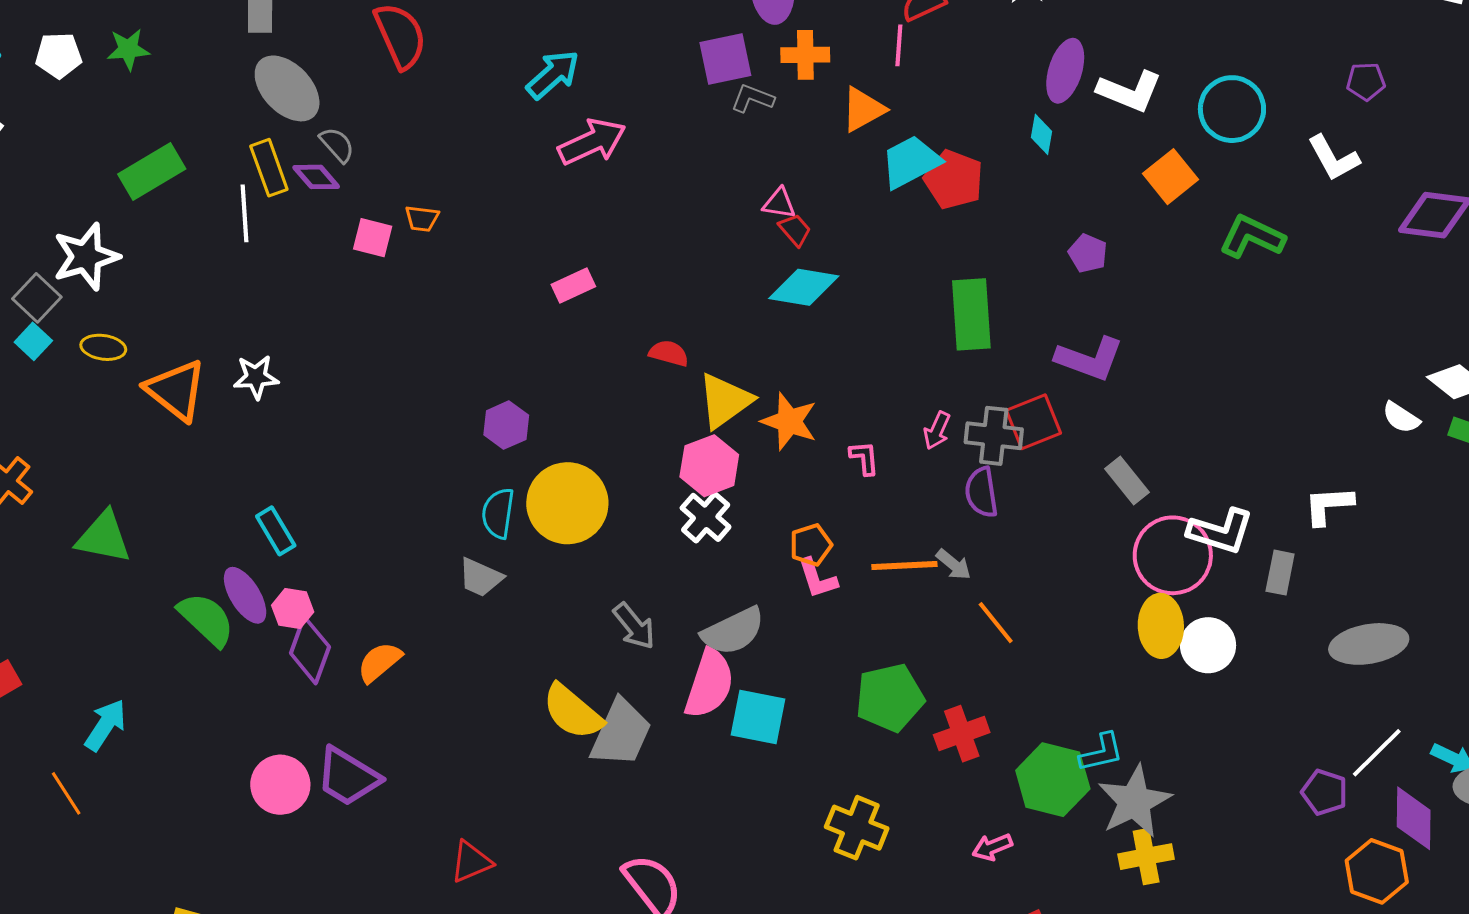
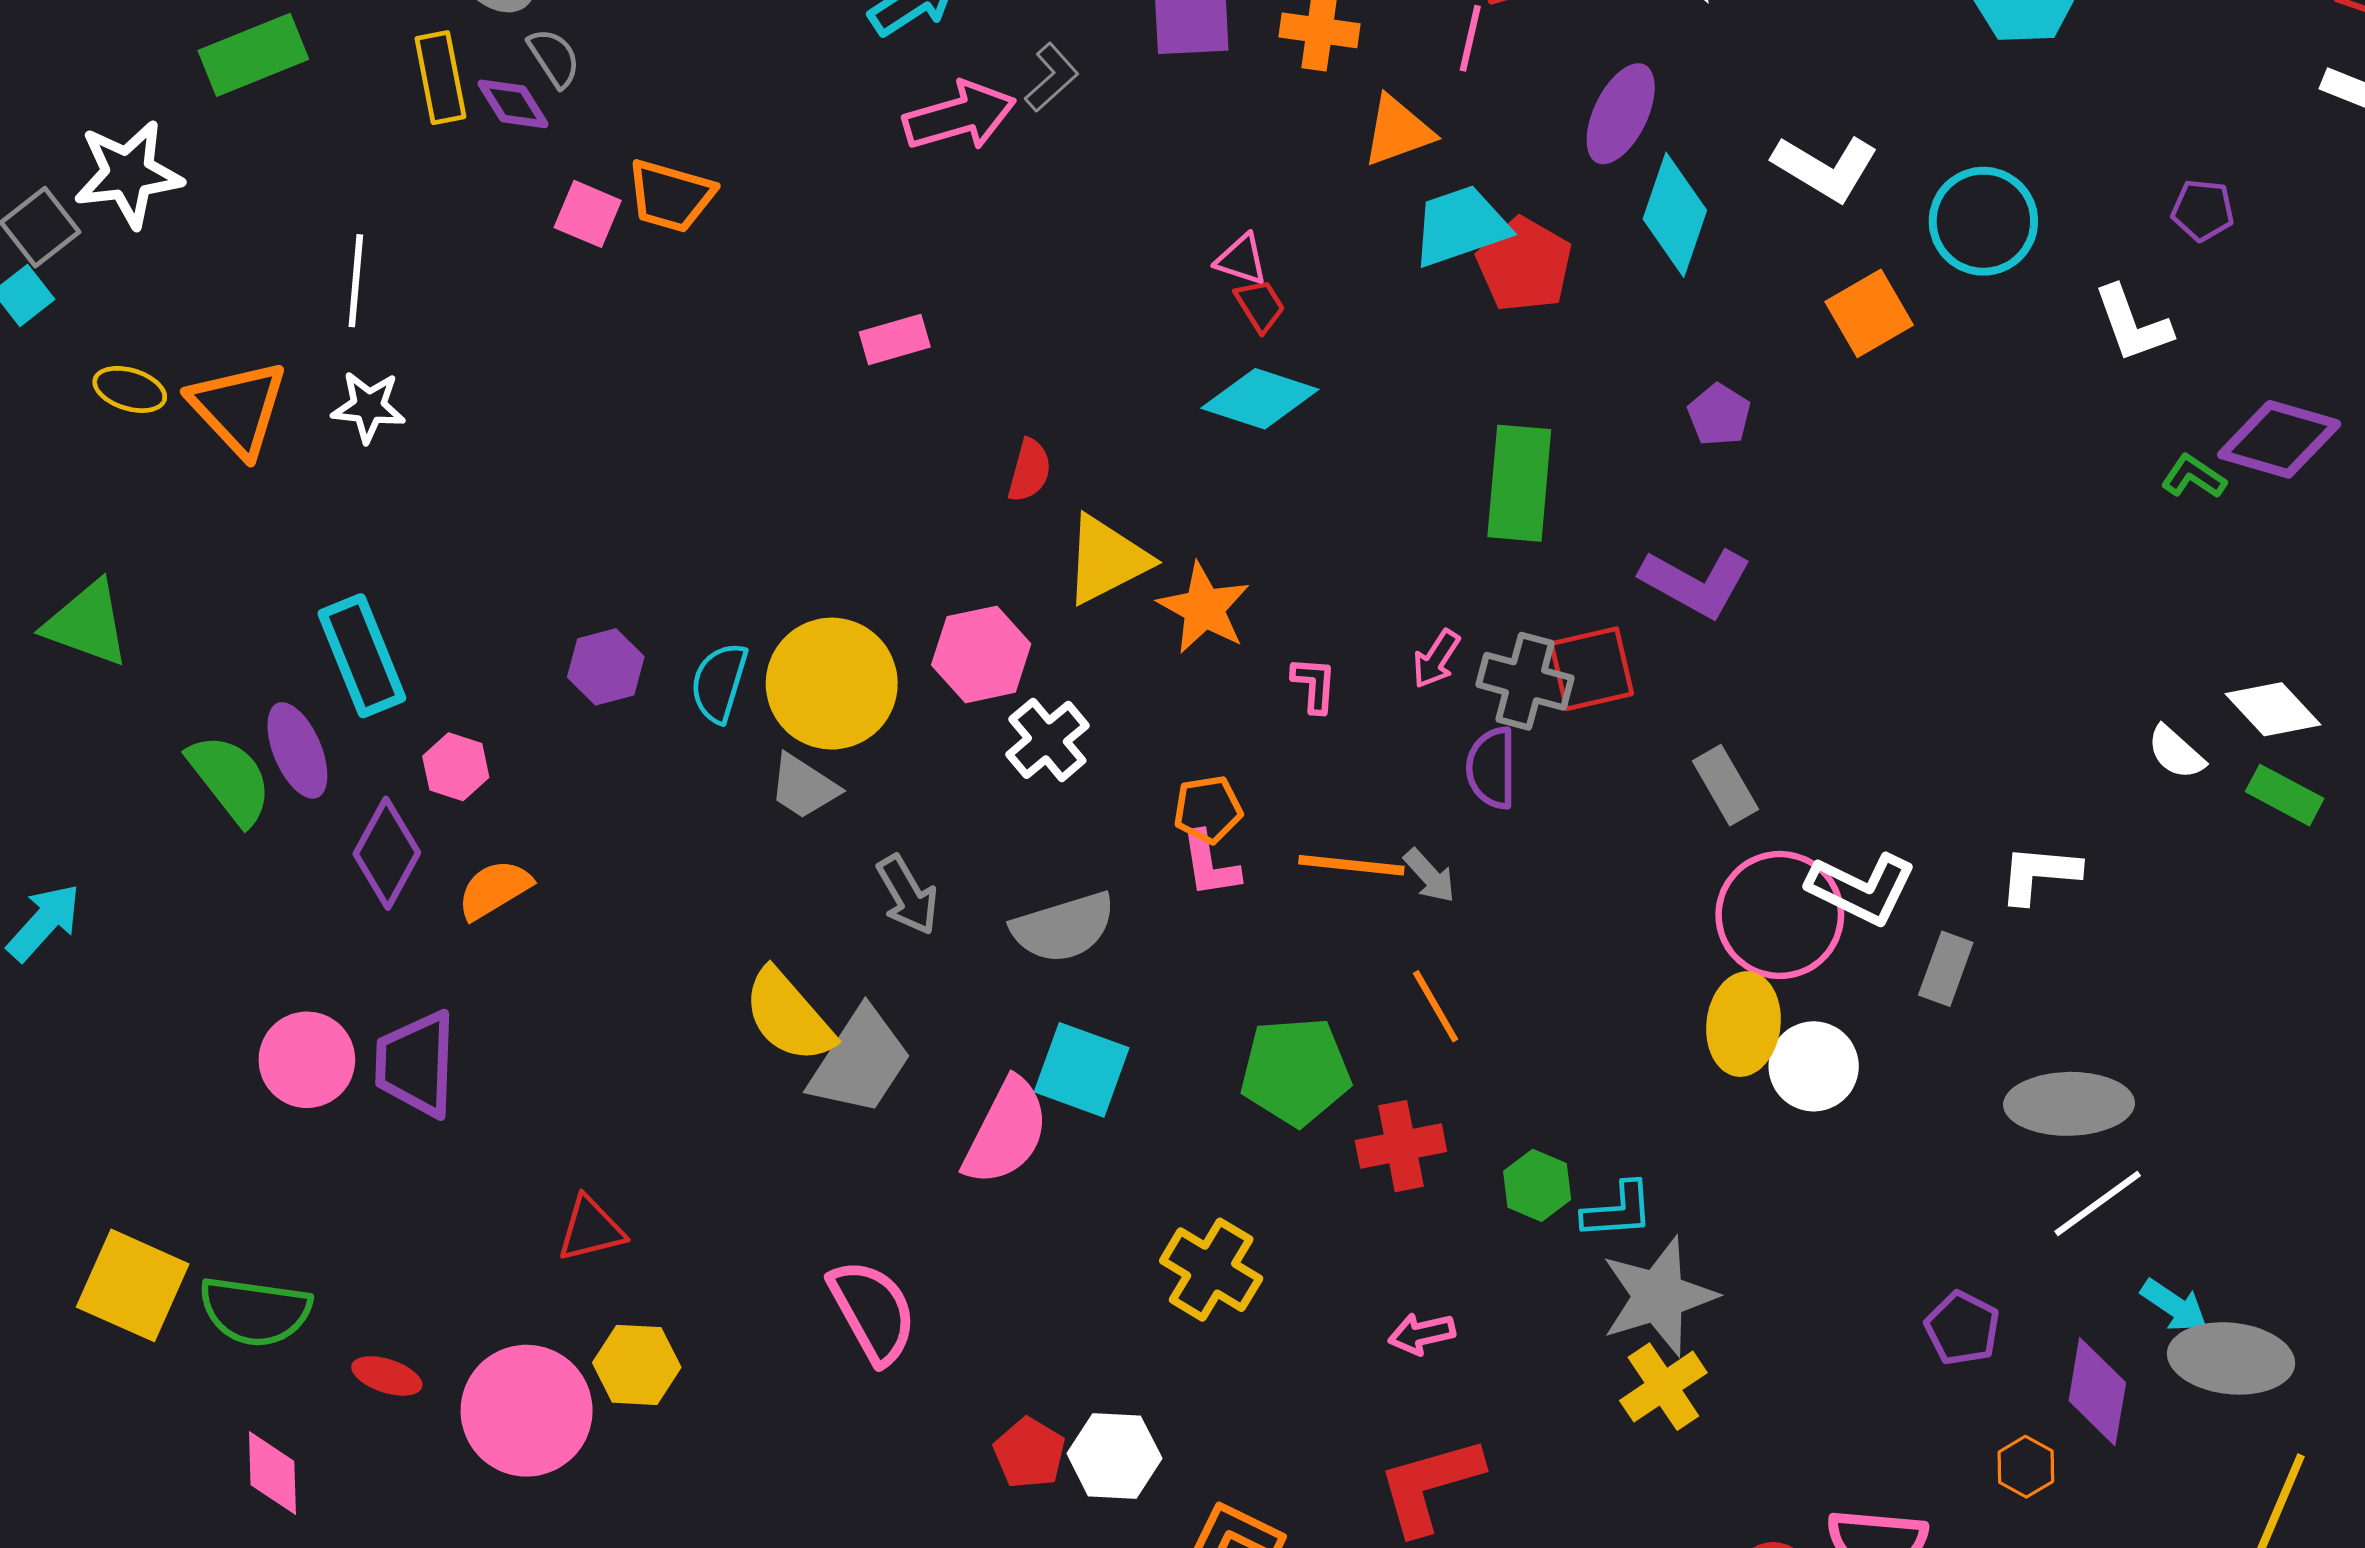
purple ellipse: (1065, 71) -> (1621, 114), moved
gray L-shape: (752, 98) -> (1052, 77), moved, turned 108
cyan diamond: (1042, 134) -> (1675, 215), size x1.8
white line: (244, 213) -> (356, 281), moved
orange trapezoid: (422, 218) -> (671, 196), size x1.6
green L-shape: (1252, 237) -> (2194, 477), moved, size x0.6
yellow ellipse: (103, 347) -> (130, 389), moved
red semicircle: (669, 353) -> (1029, 470), turned 81
purple hexagon: (506, 425) -> (606, 667), moved
pink hexagon: (709, 466) -> (981, 654), moved
cyan rectangle: (276, 531) -> (362, 656), size x1.5
gray trapezoid: (480, 577) -> (804, 787), moved
pink hexagon: (293, 609) -> (456, 767), moved
orange line: (996, 623) -> (1436, 1006), moved
pink semicircle: (709, 684) -> (1006, 1132), moved
white line: (1377, 753) -> (2098, 1203), moved
purple trapezoid: (348, 777) -> (416, 1064), turned 52
green hexagon: (1053, 780) -> (1537, 1185), moved, size x0.6
yellow cross: (1146, 857) -> (1663, 1387), turned -32
orange hexagon: (1377, 871) -> (2026, 1467), size x0.6

